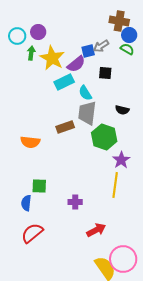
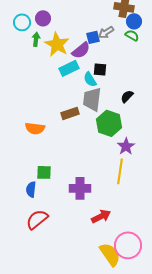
black square: (105, 73) -> (100, 69), moved
black semicircle: (122, 110) -> (127, 96), turned 120
purple cross: (75, 202) -> (80, 188), size x1.5

